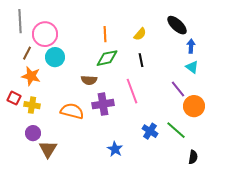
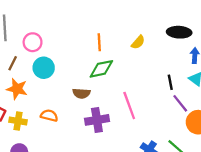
black ellipse: (177, 25) -> (179, 32), turned -40
pink circle: (45, 34) -> (33, 42), size x0.7
black line: (141, 60) -> (170, 82), moved
orange semicircle: (72, 111) -> (49, 116), moved, size x0.7

